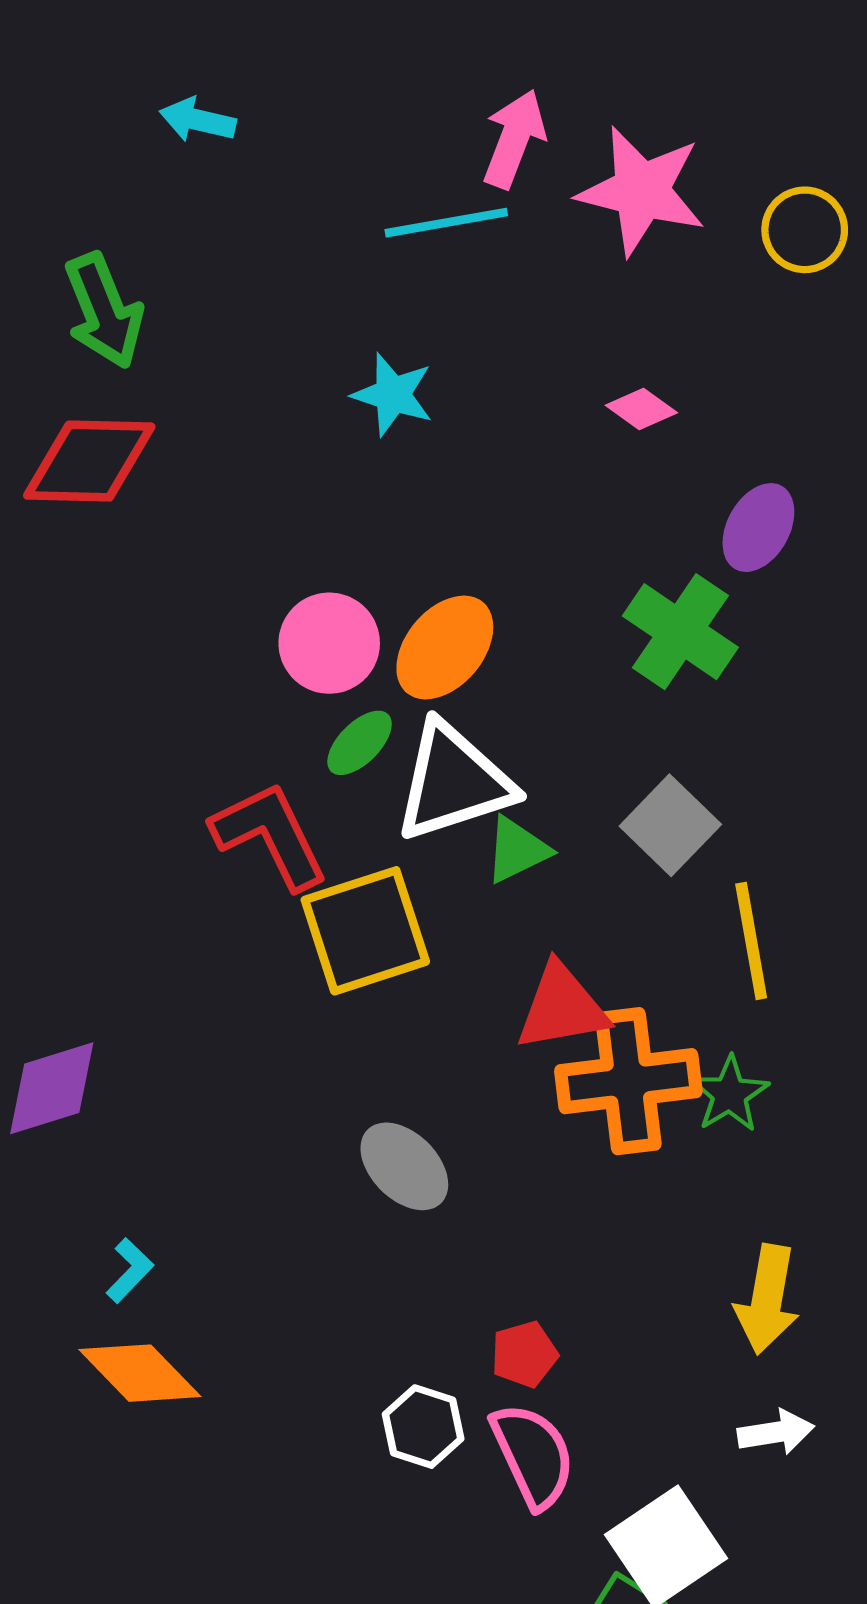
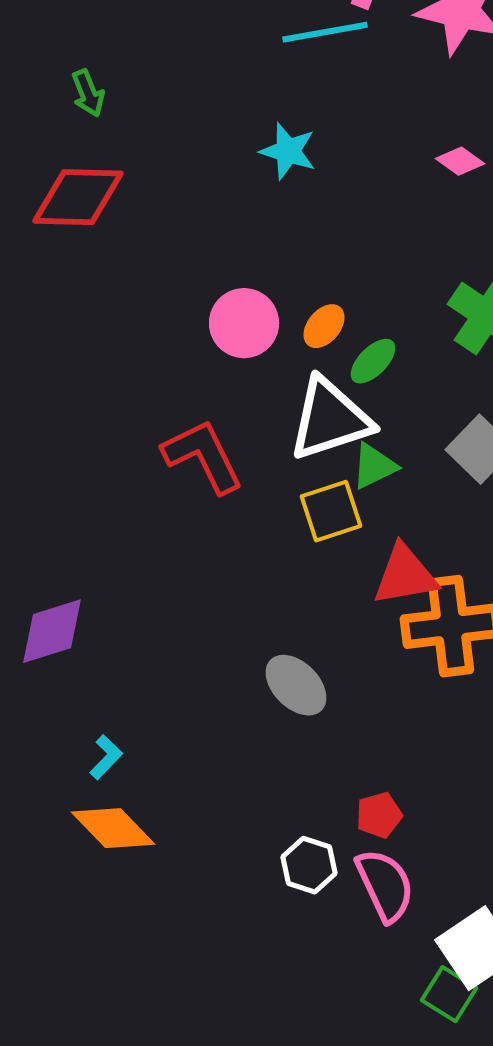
green arrow: (104, 311) -> (88, 93), size x0.6
orange ellipse: (445, 647) -> (324, 326), size x0.6
green ellipse: (360, 743) -> (373, 361), moved
yellow square: (365, 931) -> (331, 511), moved, size x0.7

